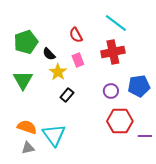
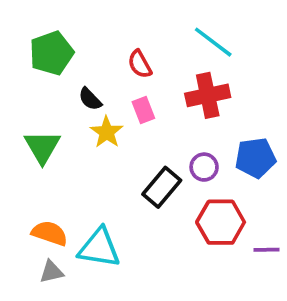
green pentagon: (26, 42) -> (51, 53), moved
black rectangle: (67, 95) -> (162, 187), moved, size x1.5
cyan triangle: (54, 135) -> (99, 248), turned -45

